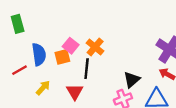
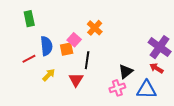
orange cross: (95, 47) -> (95, 28), moved

